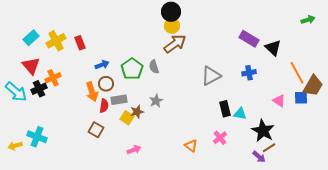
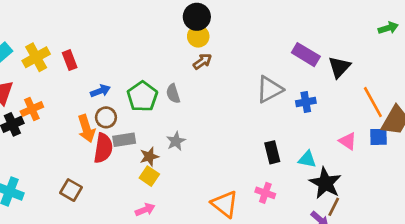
brown arrow: (175, 44) -> (202, 61), size x0.6
black triangle: (273, 48) -> (339, 67), turned 30
gray triangle: (211, 76) -> (269, 89), moved
red semicircle: (104, 106) -> (103, 148), size x1.5
cyan triangle: (240, 114) -> (307, 159), moved
yellow square: (127, 118) -> (149, 176), moved
brown square: (96, 130) -> (71, 190), moved
pink cross: (220, 138) -> (265, 193), turned -32
orange triangle: (191, 146) -> (225, 204), size x1.5
brown line: (269, 148) -> (334, 207), turned -32

